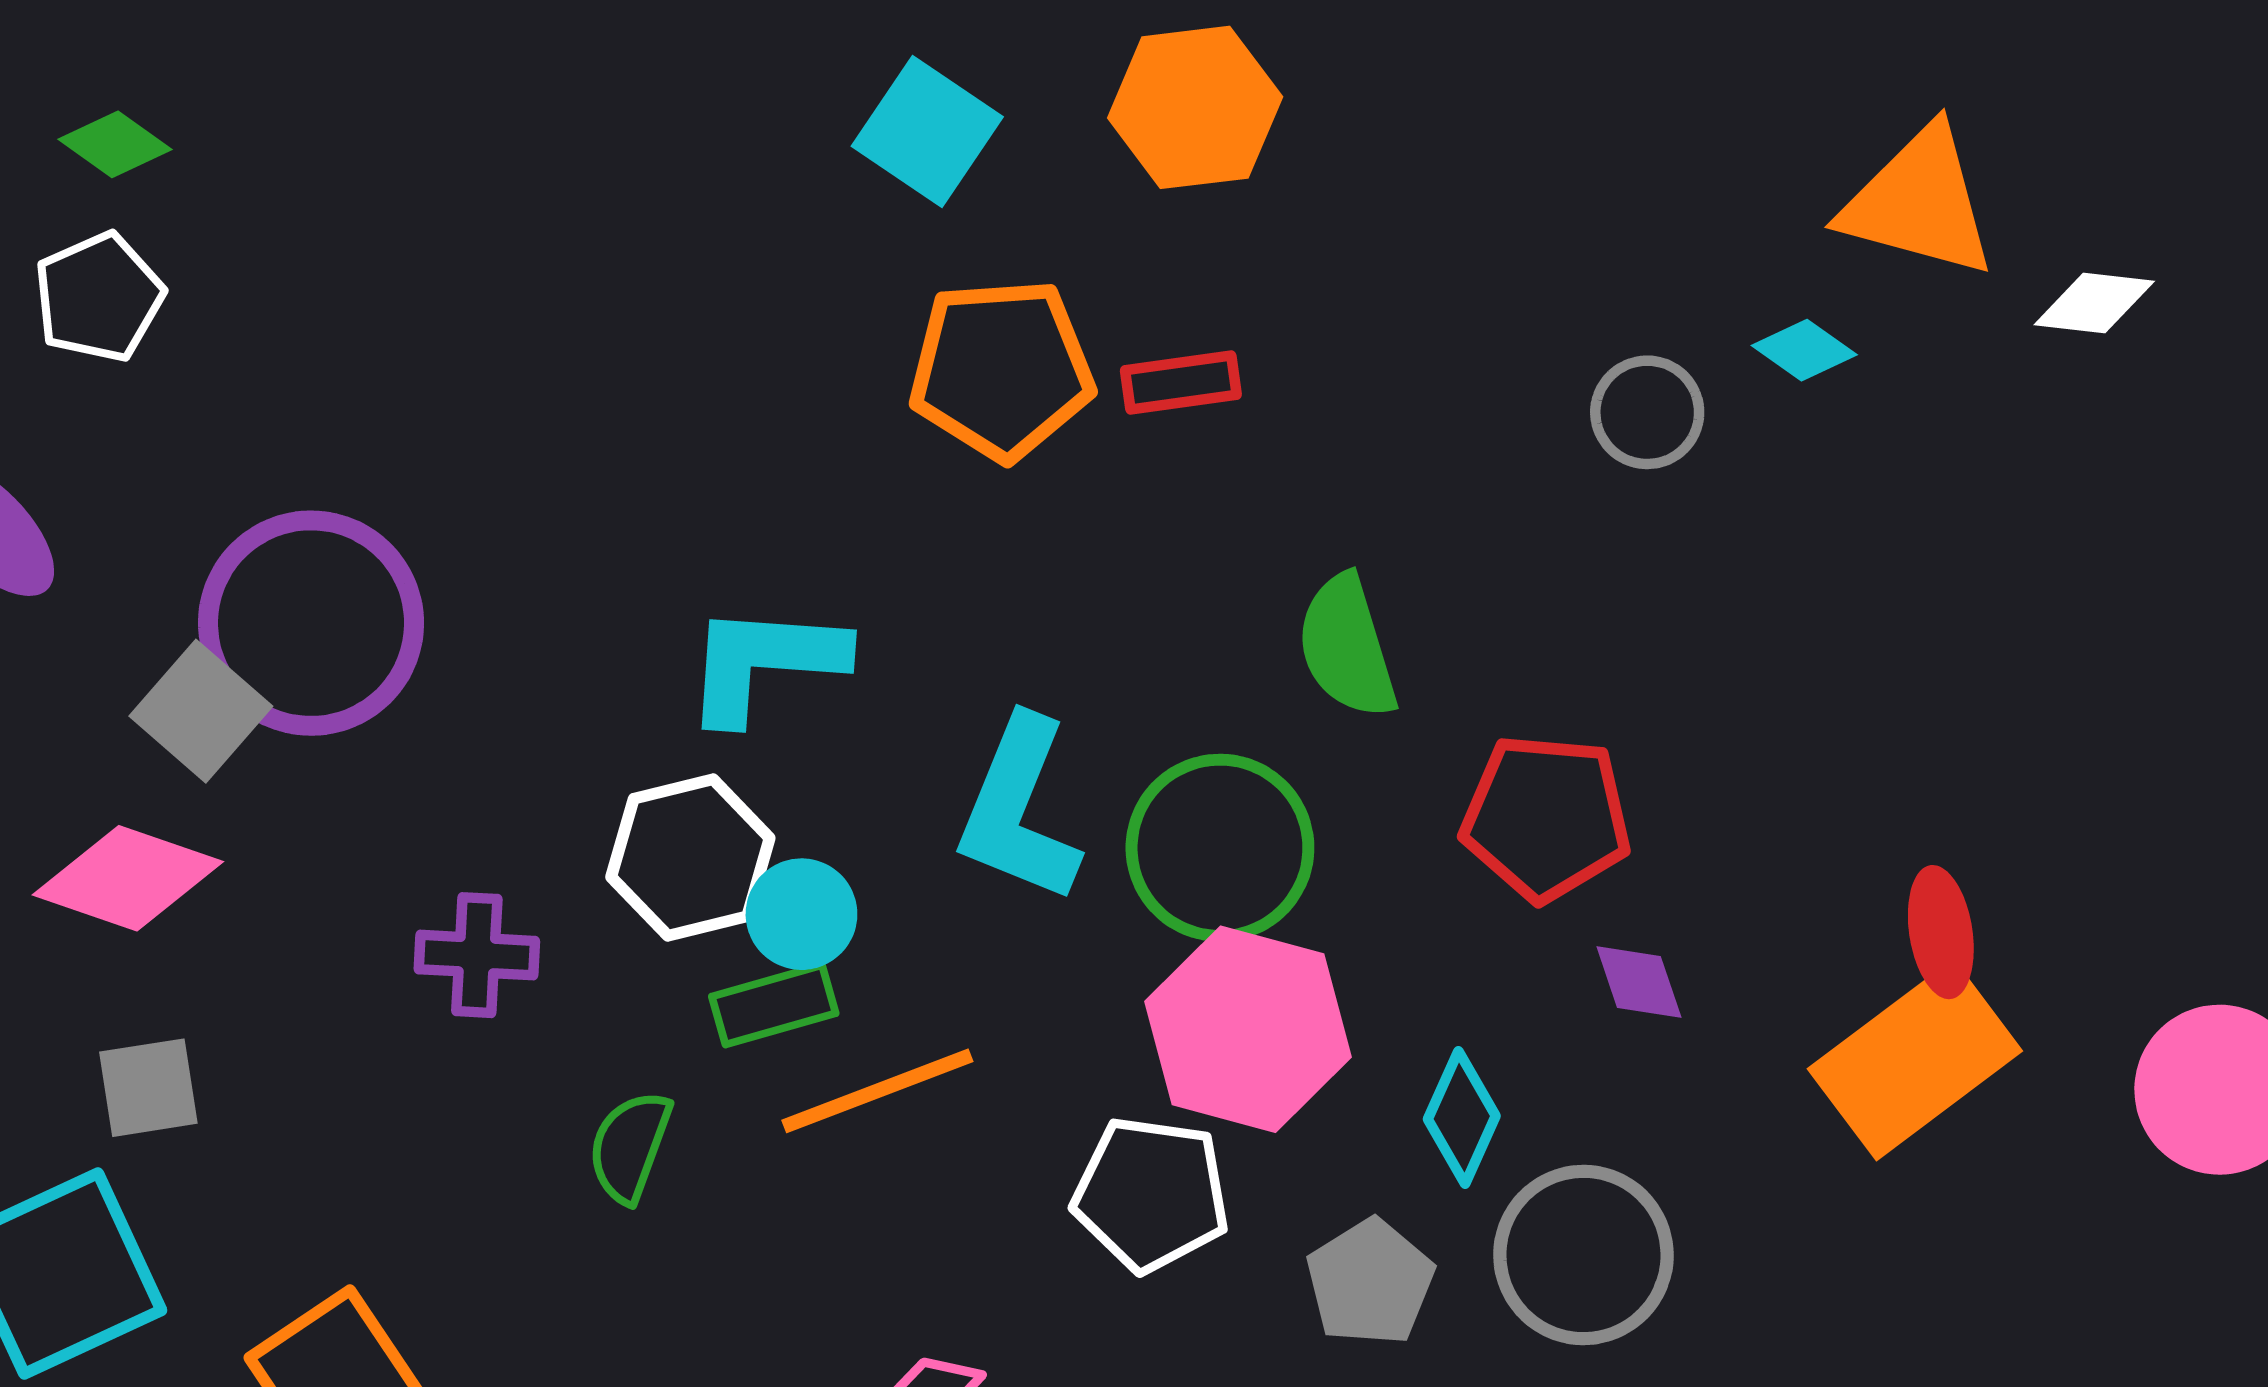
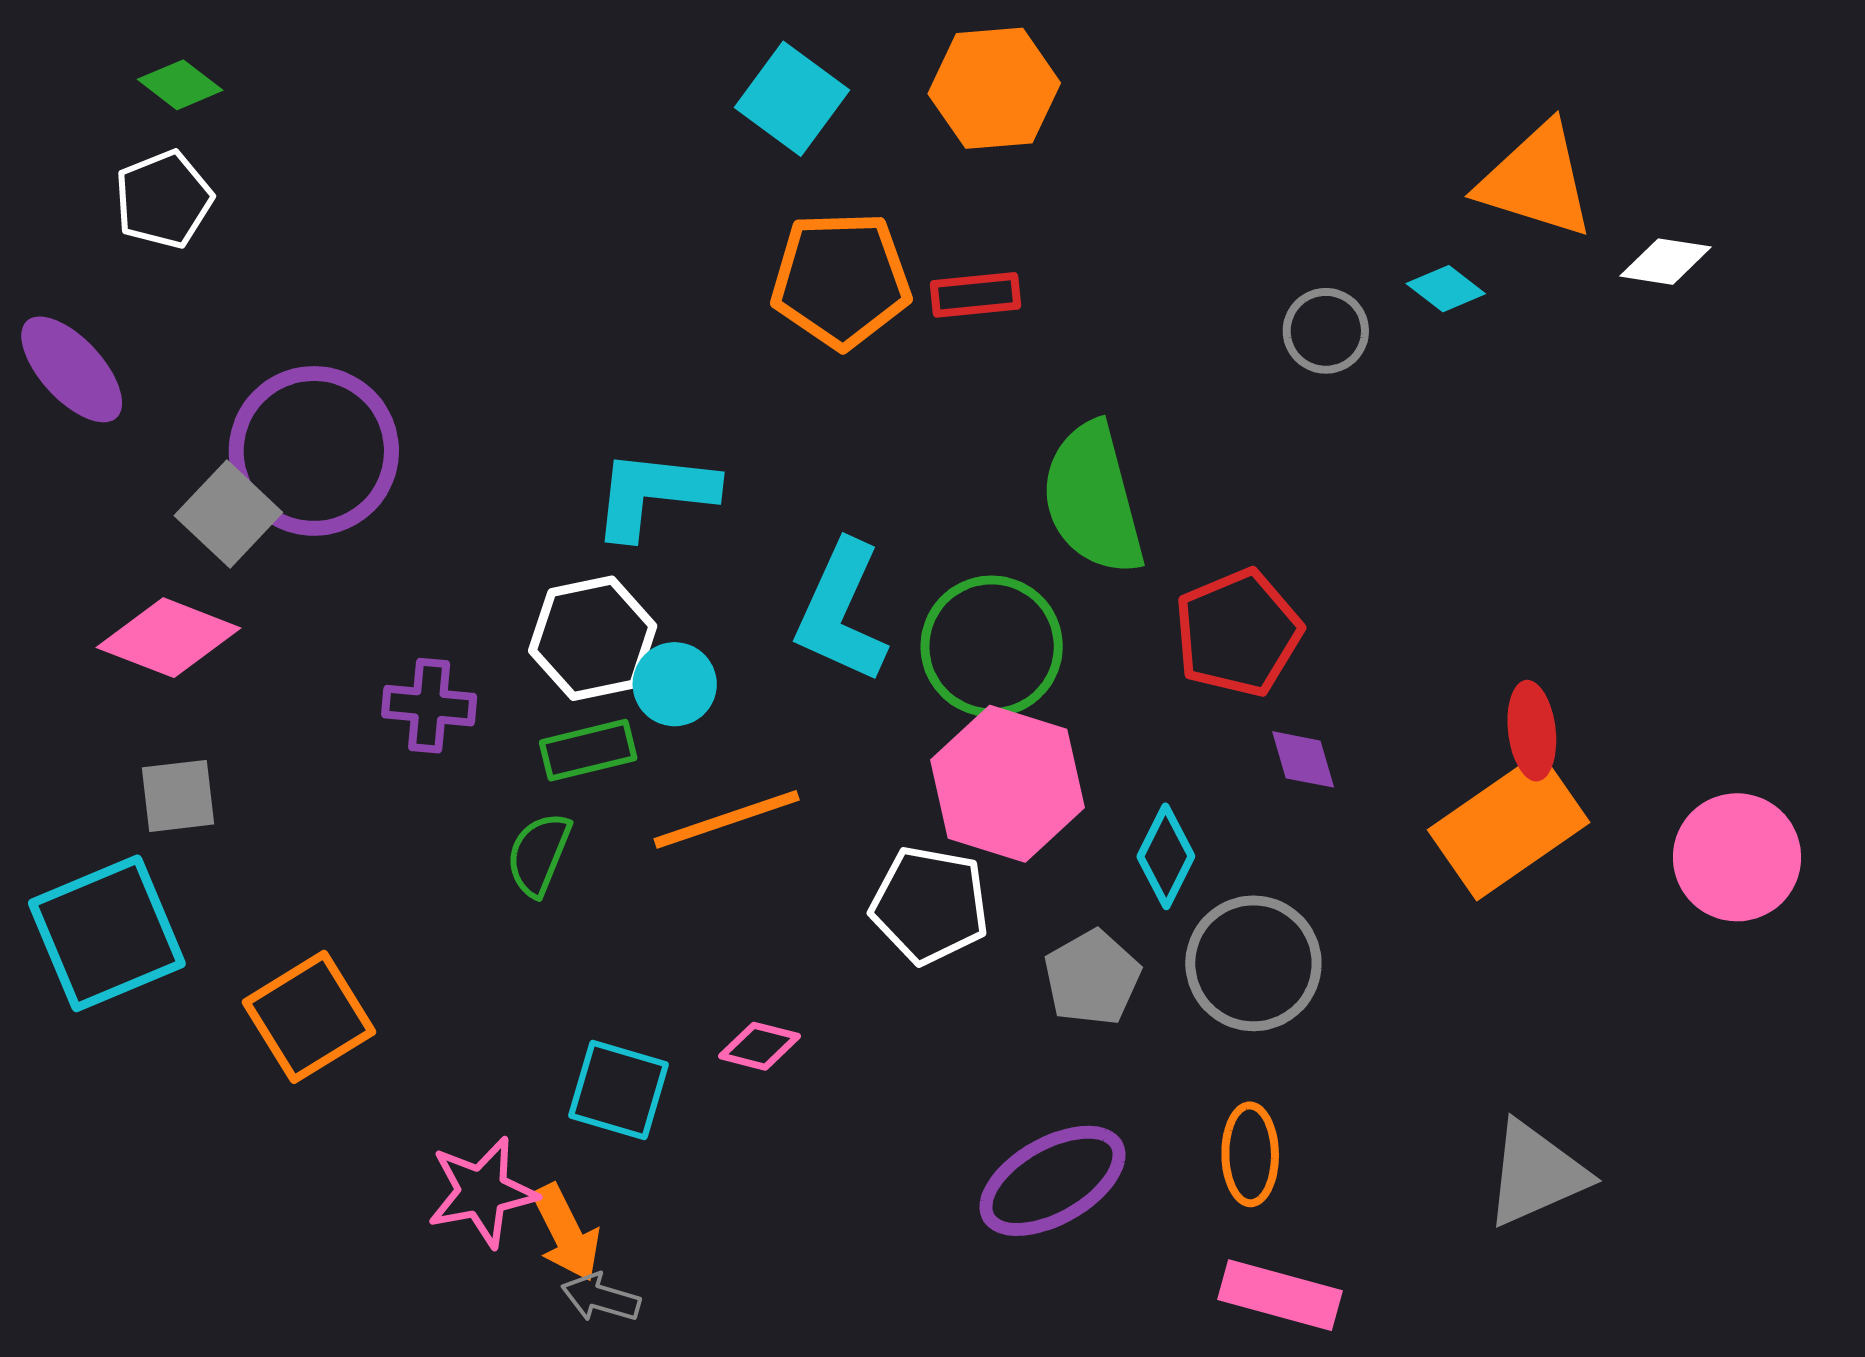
green semicircle: (1347, 647) -> (1093, 499), size x1.4
red pentagon: (1546, 817) -> (1238, 633), turned -30
green rectangle: (774, 1005) -> (588, 750), moved

